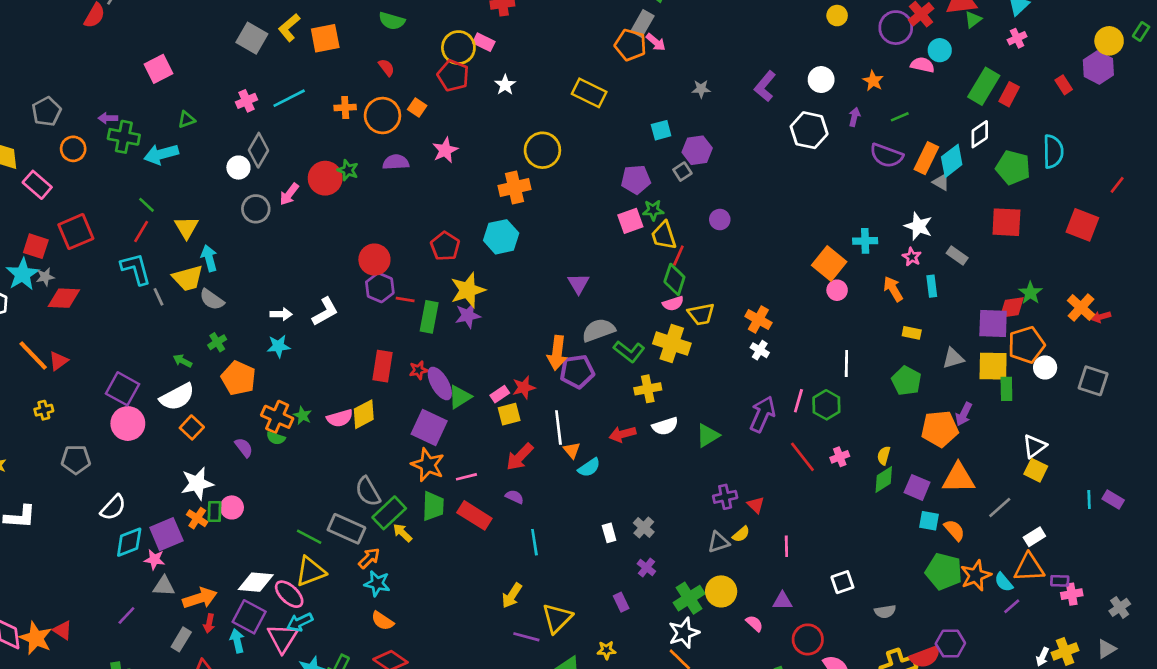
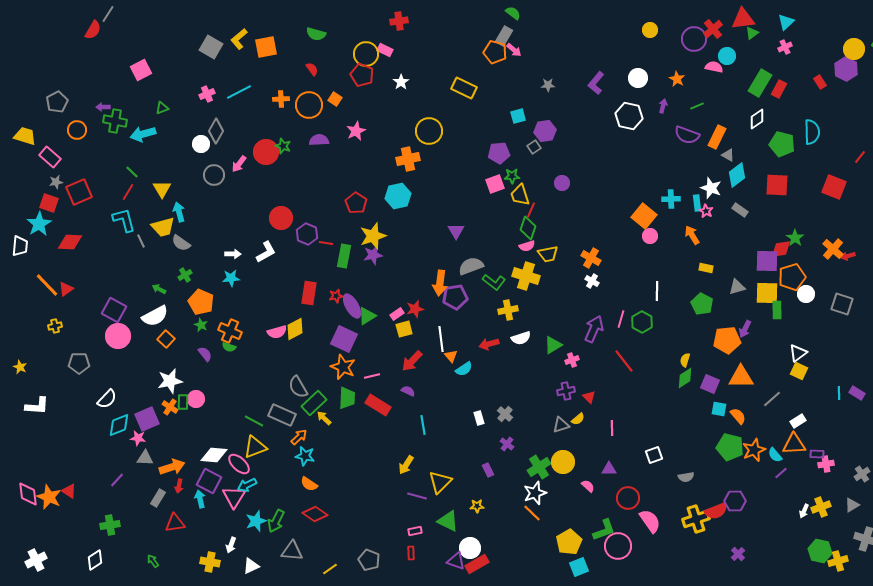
cyan diamond: (952, 161) -> (737, 175), moved
red circle: (374, 260) -> (281, 218), moved
gray star: (45, 277) -> (56, 182), moved
cyan rectangle: (932, 286) -> (697, 203), moved
green star: (302, 415) -> (201, 325), moved
pink cross: (840, 457) -> (572, 360), moved

